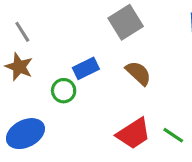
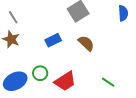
green circle: (64, 91) -> (40, 73), moved
red trapezoid: (134, 134) -> (65, 81), moved

